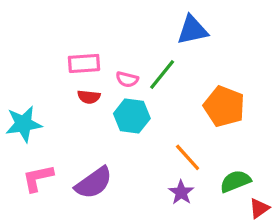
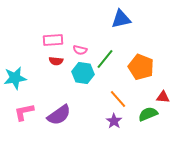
green line: (162, 75) -> (105, 59), moved
red triangle: (259, 208) -> (163, 97), moved, turned 40

